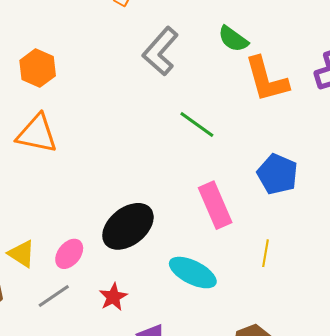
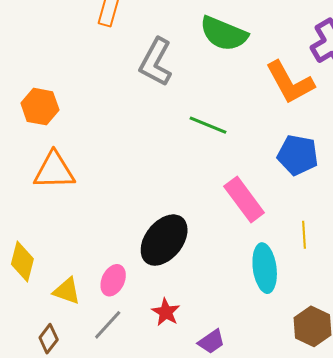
green semicircle: (233, 39) -> (224, 34), size x1.5
orange L-shape: (266, 79) -> (290, 82), moved
cyan ellipse: (193, 273) -> (265, 268), moved, turned 69

